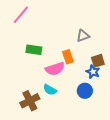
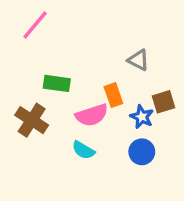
gray triangle: (83, 36) -> (138, 60), turned 48
blue star: (93, 72) -> (142, 117), moved
brown cross: (30, 101) -> (32, 120), moved, turned -30

